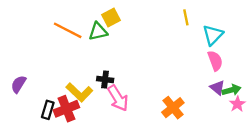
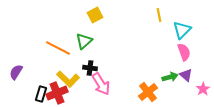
orange line: (68, 30) -> (58, 48), moved
green triangle: (98, 31) -> (84, 41), moved, turned -30
green arrow: (232, 90) -> (170, 77), moved

